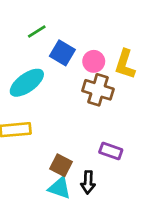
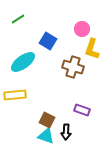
green line: (37, 31) -> (18, 19), moved
pink circle: (94, 61) -> (82, 29), moved

